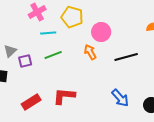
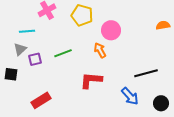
cyan line: (48, 33) -> (27, 31), moved
black line: (126, 57) -> (146, 73), moved
red L-shape: (64, 96) -> (91, 80), moved

